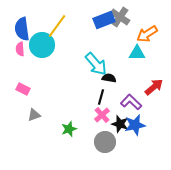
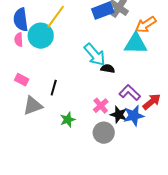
cyan triangle: (137, 53) -> (136, 44), size x1.4
red arrow: (154, 87) -> (152, 102), moved
black line: (101, 97) -> (54, 88), moved
gray triangle: (34, 115) -> (33, 106), size x1.5

